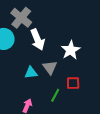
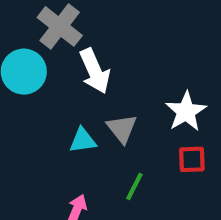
white star: (71, 50) -> (186, 112), moved
red square: (73, 83) -> (192, 159), moved

